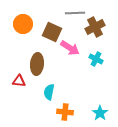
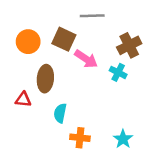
orange circle: (23, 24) -> (28, 42), moved
brown cross: (95, 27) -> (129, 45), moved

